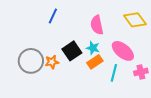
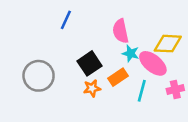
yellow diamond: (135, 20) -> (168, 44), moved, turned -50
cyan star: (93, 48) -> (131, 53), moved
orange star: (52, 62) -> (92, 88), moved

